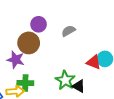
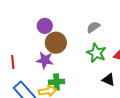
purple circle: (39, 24) -> (45, 26), moved
green star: (65, 80) -> (96, 53), moved

